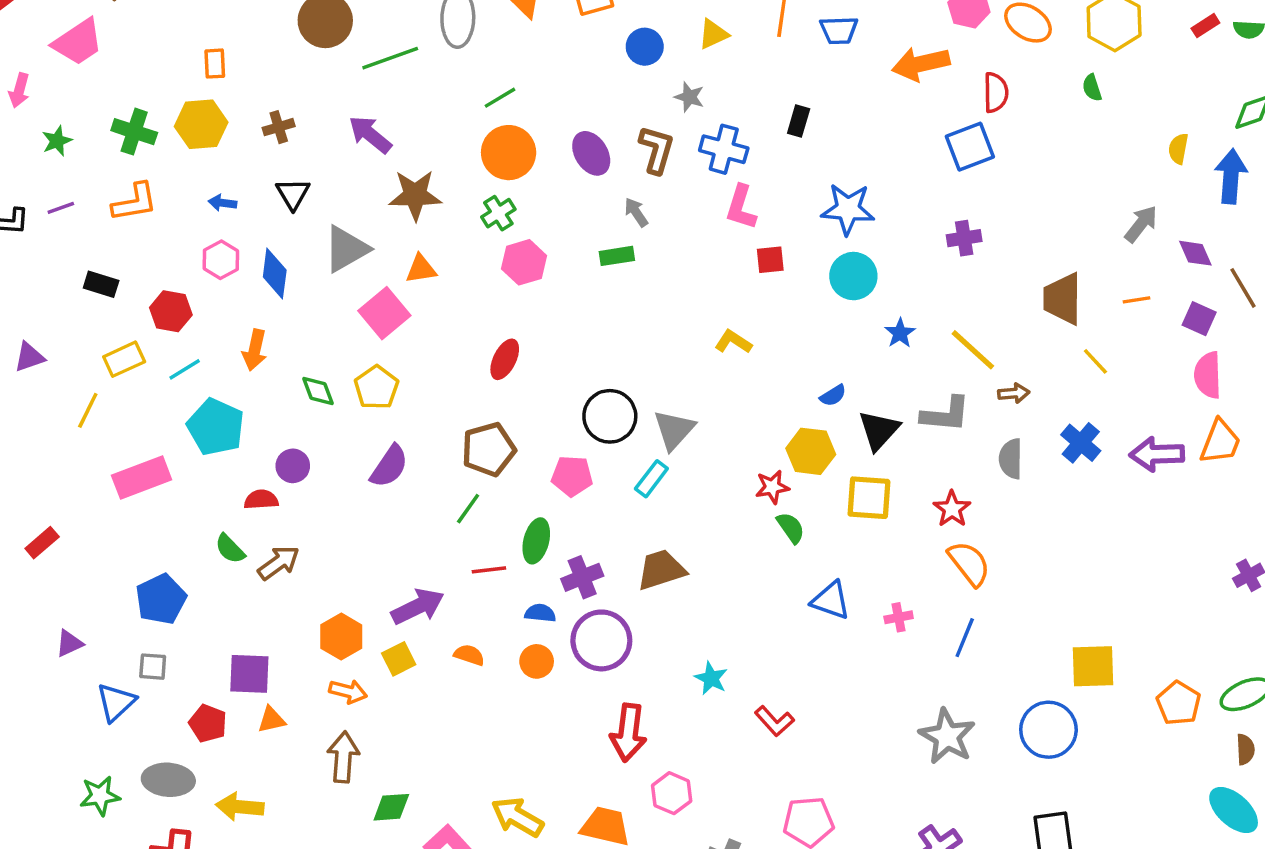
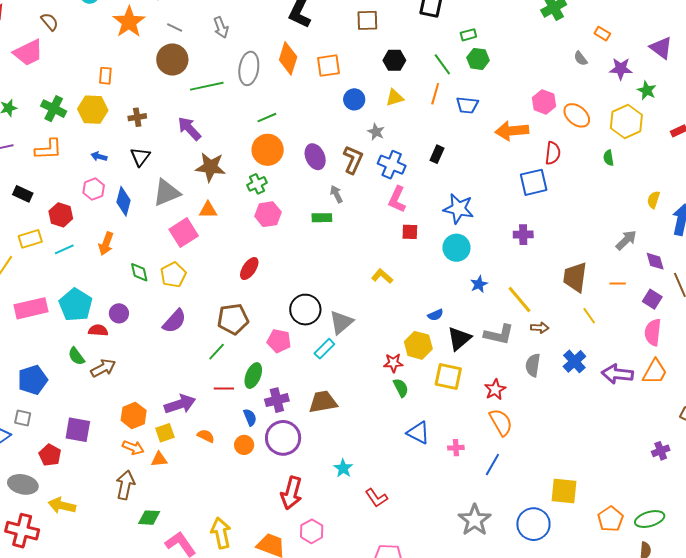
cyan pentagon: (216, 427) -> (76, 305), moved
blue semicircle: (540, 613) -> (250, 417), turned 54
orange triangle: (271, 720) -> (159, 459), moved
yellow arrow: (517, 817) -> (221, 533), turned 40

